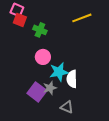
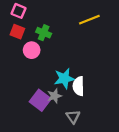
red square: (20, 20) -> (17, 32), moved
pink circle: (43, 57) -> (32, 50), moved
gray triangle: (67, 107) -> (73, 117), turned 32

